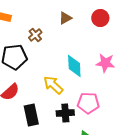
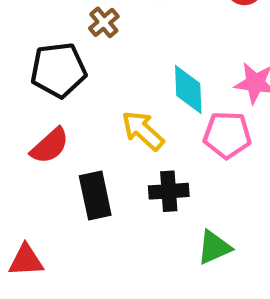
pink pentagon: (88, 103) -> (227, 135), moved

